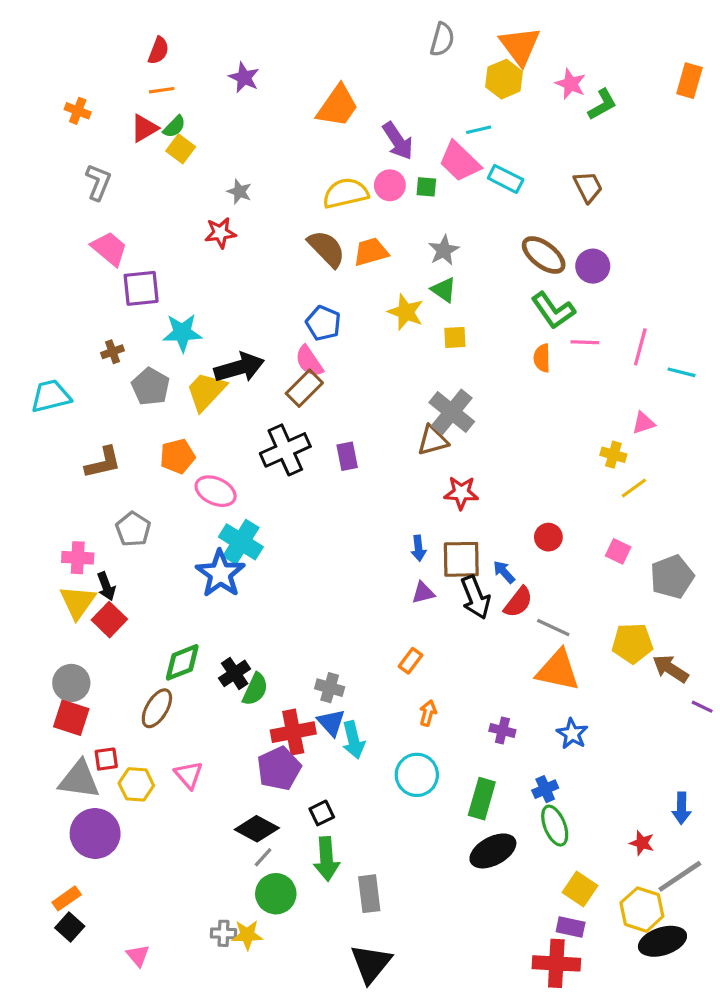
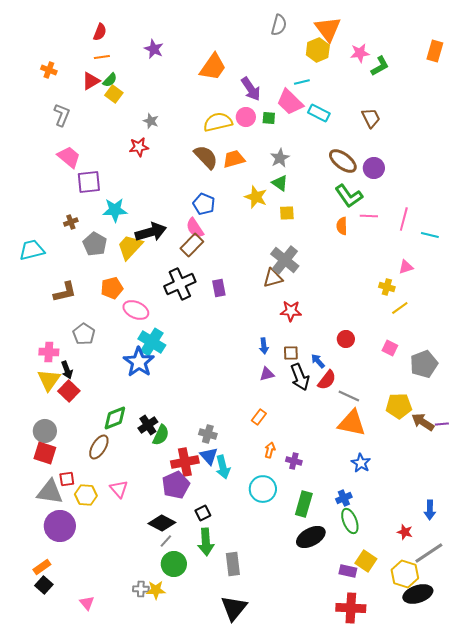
pink star: (571, 84) -> (360, 53), turned -30
brown square: (461, 559) -> (291, 353), size x0.6
purple line: (702, 707) -> (442, 424), moved, turned -32
purple cross: (502, 730) -> (294, 461), moved
purple rectangle: (571, 927) -> (348, 571), moved

